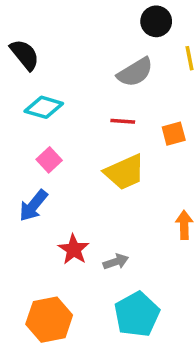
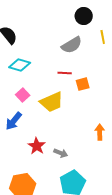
orange square: (174, 134) -> (83, 84), moved
yellow trapezoid: (125, 172) -> (52, 102), moved
gray arrow: (116, 262) -> (61, 153), turned 40

